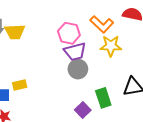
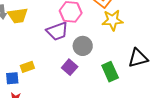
purple trapezoid: (75, 52) -> (57, 31), moved
purple square: (83, 110) -> (70, 67), moved

